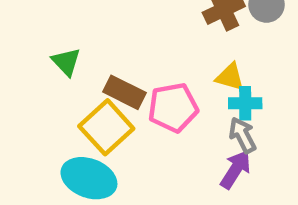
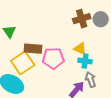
brown rectangle: (125, 92) -> (33, 49), turned -30
gray arrow: (243, 135) -> (91, 80), moved

